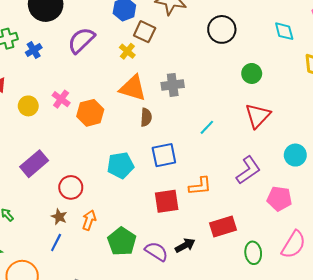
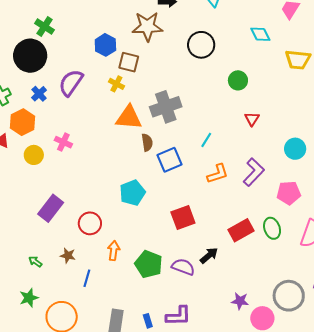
blue cross: (34, 50) -> (39, 94), moved
gray cross: (173, 85) -> (166, 107), size x1.4
orange hexagon: (90, 113) -> (23, 122), moved
red triangle: (258, 116) -> (252, 119), size x0.6
blue square: (164, 155) -> (169, 160), moved
orange L-shape: (200, 186) -> (218, 174), moved
brown star: (59, 217) -> (68, 255), moved
green ellipse: (253, 253) -> (272, 228), moved

